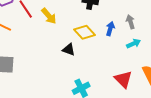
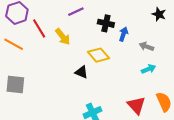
gray arrow: (130, 22) -> (146, 46), turned -56
blue arrow: (110, 29) -> (124, 34), moved

